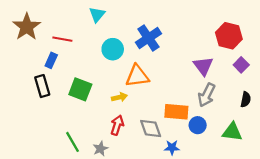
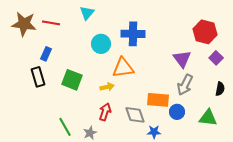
brown star: (27, 27) -> (24, 24), turned -30
blue cross: (148, 38) -> (133, 34), turned 35
red line: (62, 39) -> (51, 23), moved

